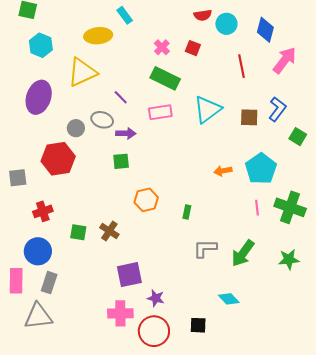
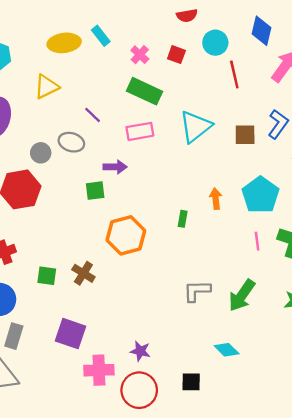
cyan rectangle: (125, 15) -> (101, 36), moved
cyan circle: (226, 24) -> (215, 43), moved
yellow triangle: (82, 72) -> (46, 87), size x0.7
purple arrow: (126, 133) -> (115, 167), moved
orange arrow: (223, 171) -> (216, 199), turned 96
orange hexagon: (146, 200) -> (126, 235), size x1.4
green rectangle: (187, 212) -> (183, 219), moved
purple square: (129, 275) -> (71, 334), moved, turned 32

